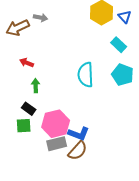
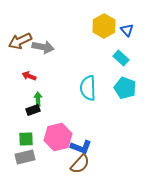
gray arrow: (41, 18) -> (43, 47), moved, size x1.5
black rectangle: (29, 109) -> (33, 110), moved, turned -56
gray rectangle: (57, 144) -> (25, 157), moved

